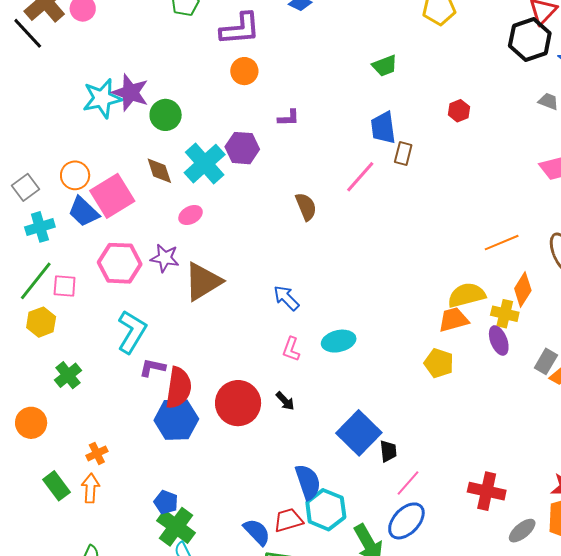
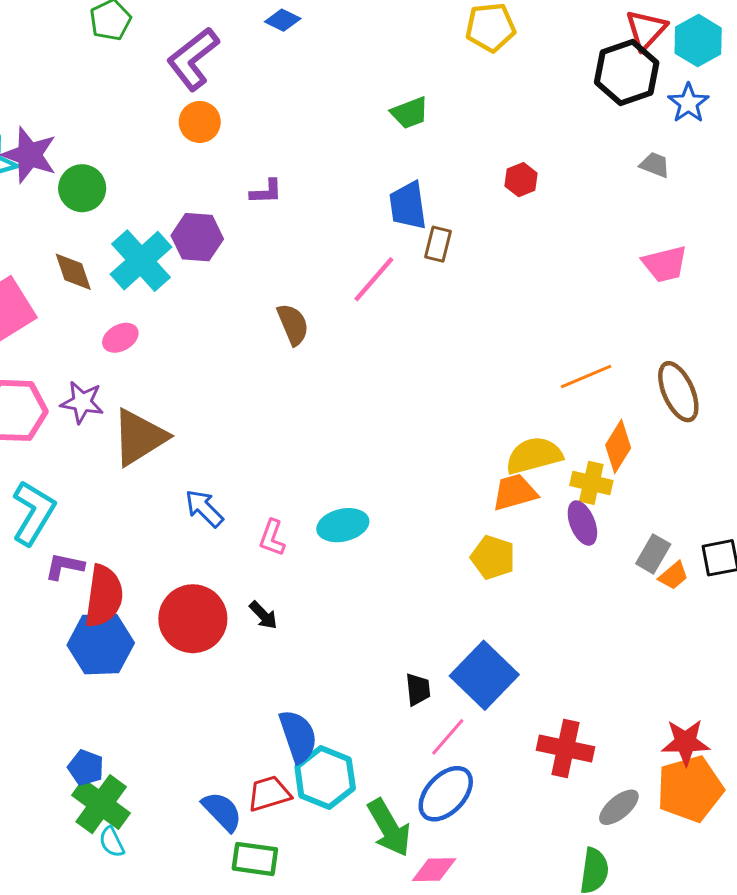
purple L-shape: (240, 29) -> (193, 59), turned 147
blue arrow: (286, 298) -> (204, 508), moved
blue square: (359, 433) -> (484, 675), moved

